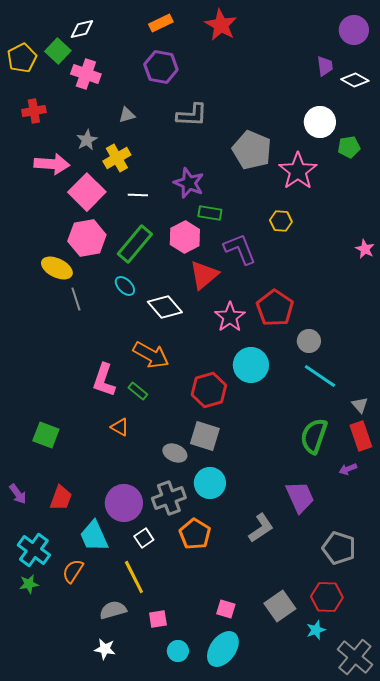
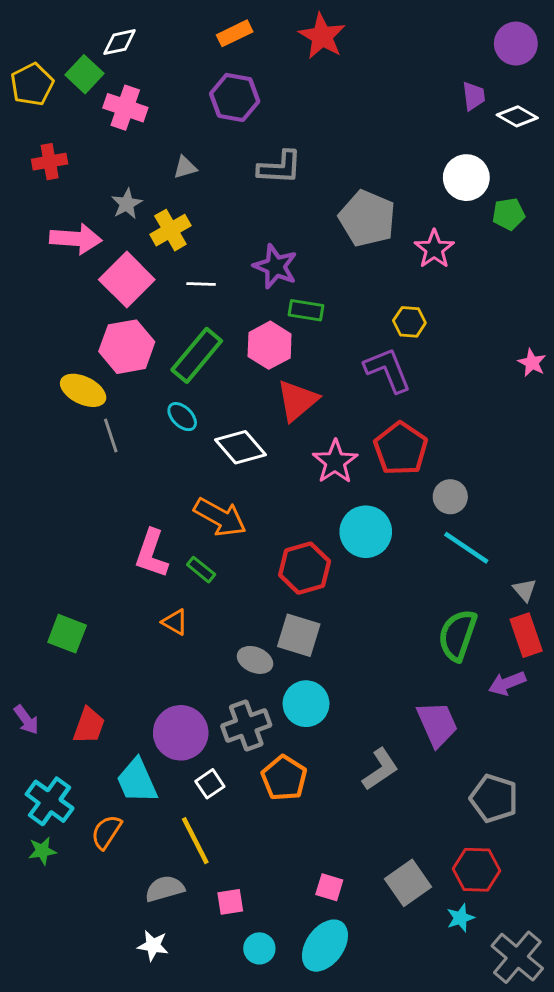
pink star: (298, 171) -> (434, 249), size x0.7
purple L-shape: (240, 249) -> (388, 370), moved
purple arrow: (348, 469) -> (507, 683), size x1.4

